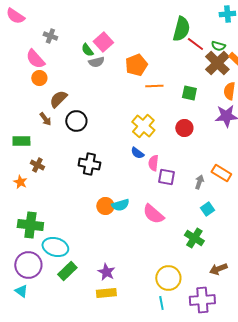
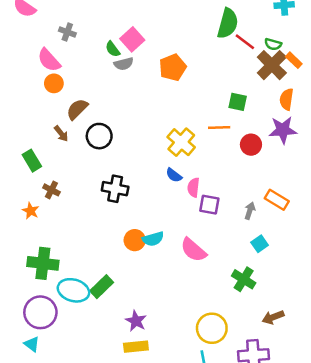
orange line: (154, 86) -> (219, 127), moved
red circle: (184, 128) -> (251, 145), moved
green rectangle: (21, 141) -> (32, 161), turned 60
green rectangle: (67, 271) -> (102, 287), moved

